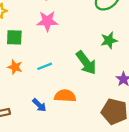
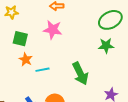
green star: (109, 40) -> (106, 46), moved
orange star: (15, 67) -> (26, 59), moved

